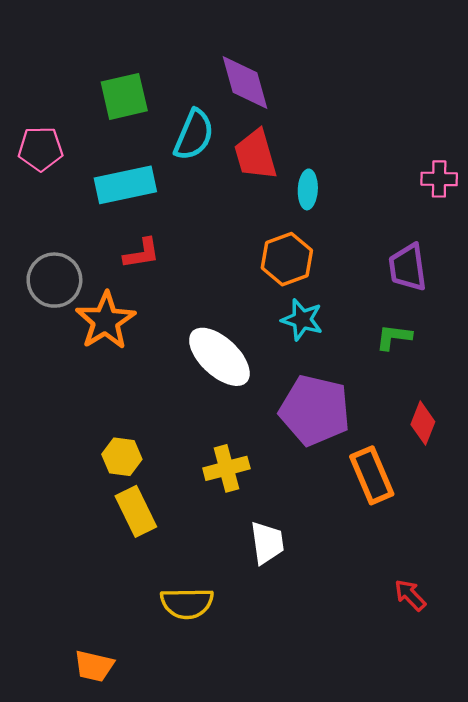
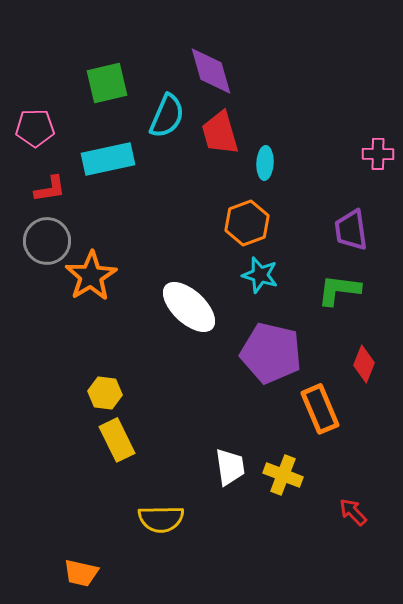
red L-shape: (142, 253) -> (50, 189), moved
green L-shape: (394, 337) -> (339, 290), size x1.4
yellow cross: (226, 468) -> (283, 475), moved, turned 36

